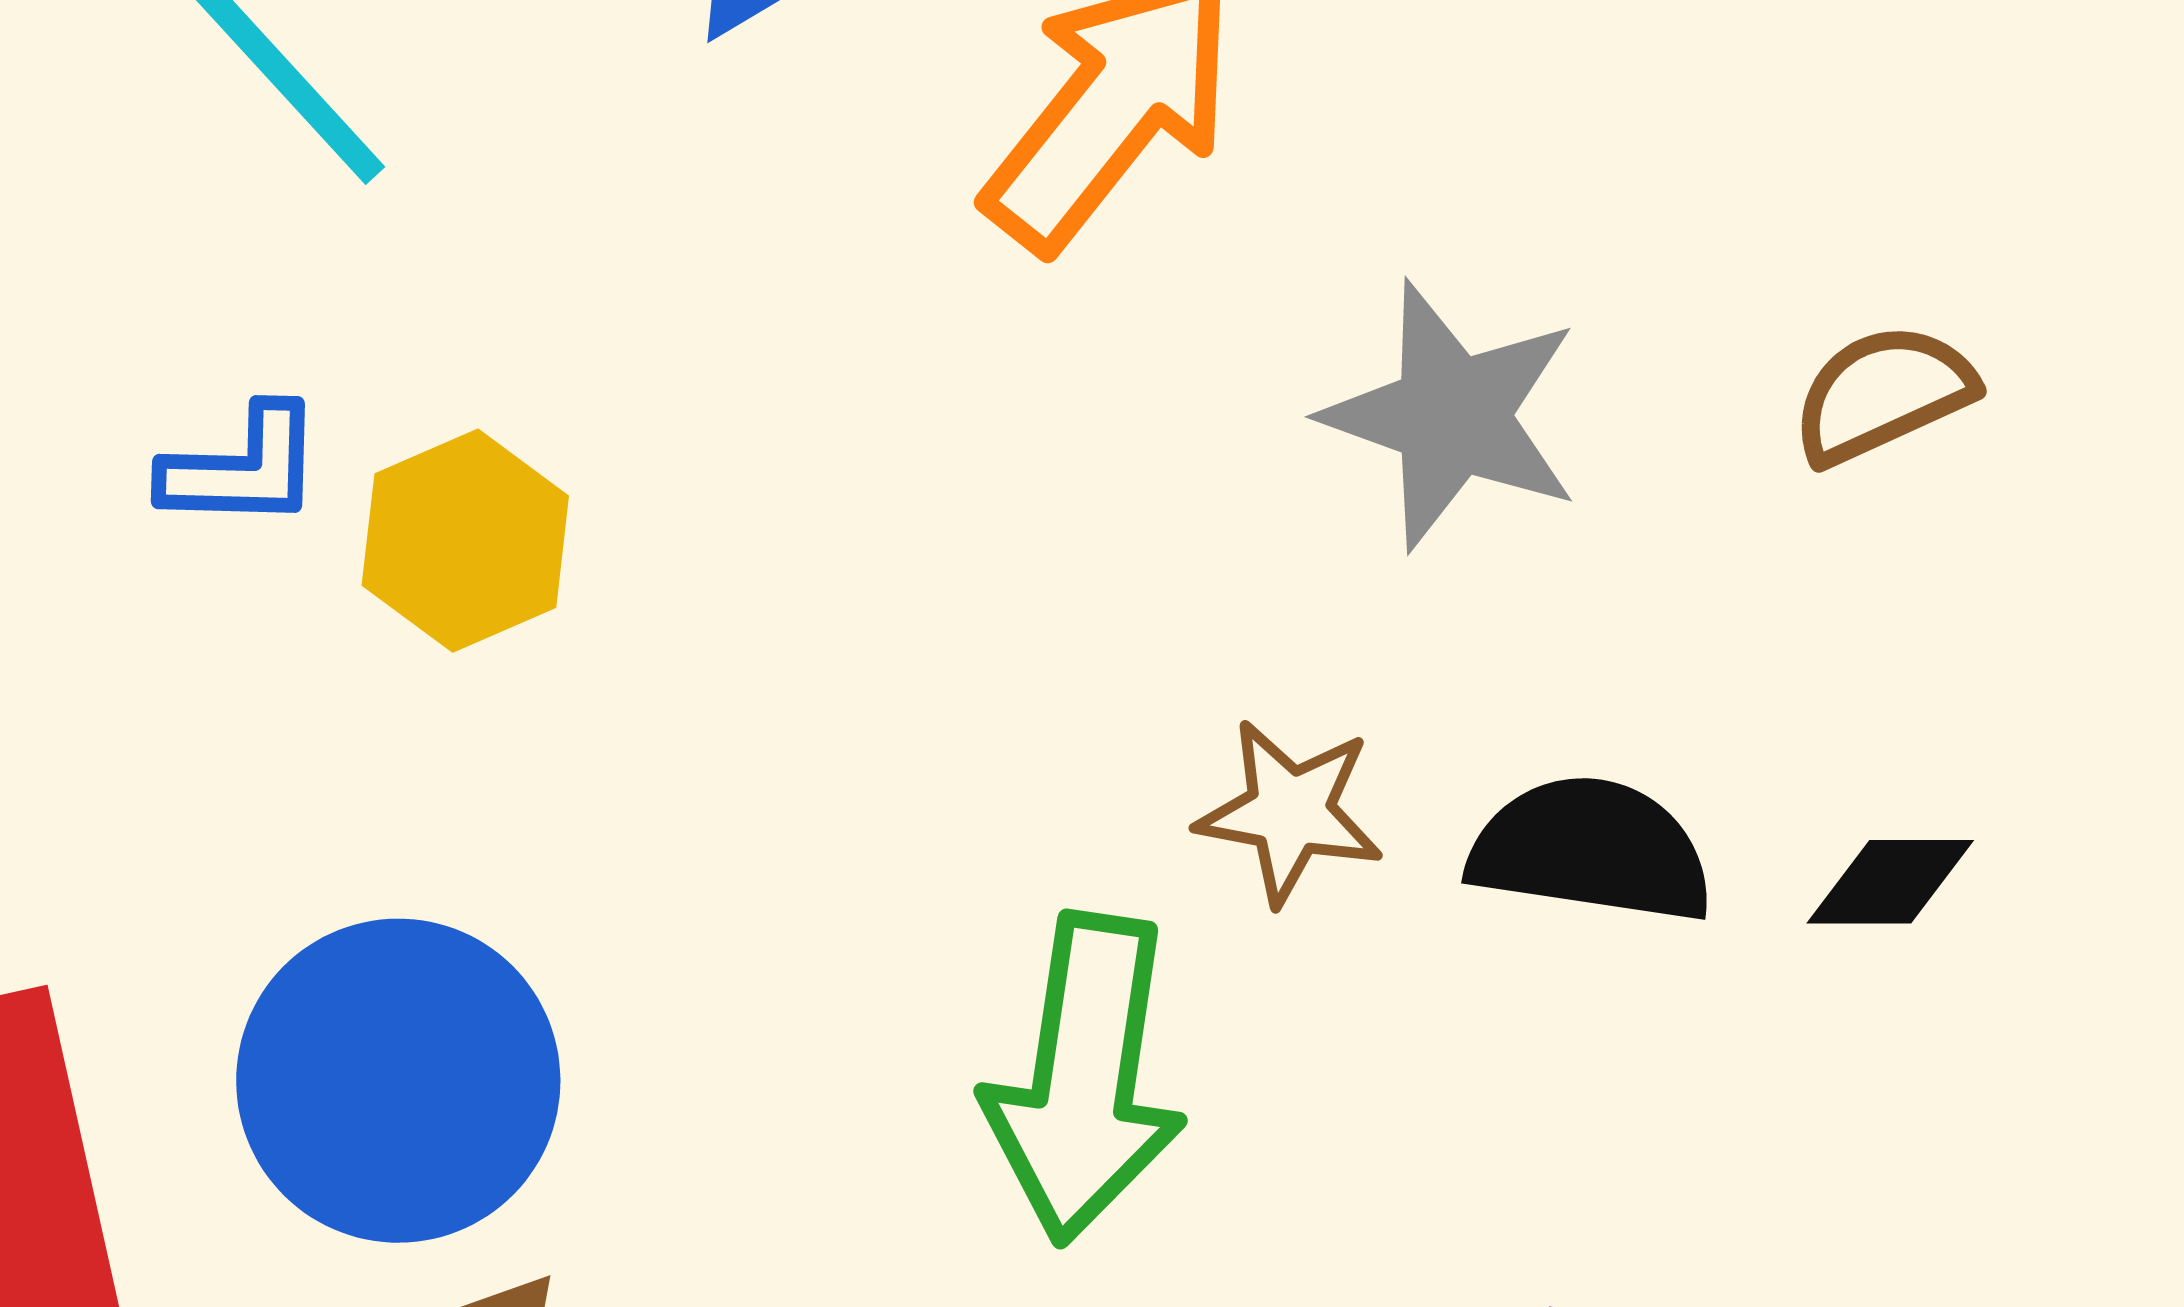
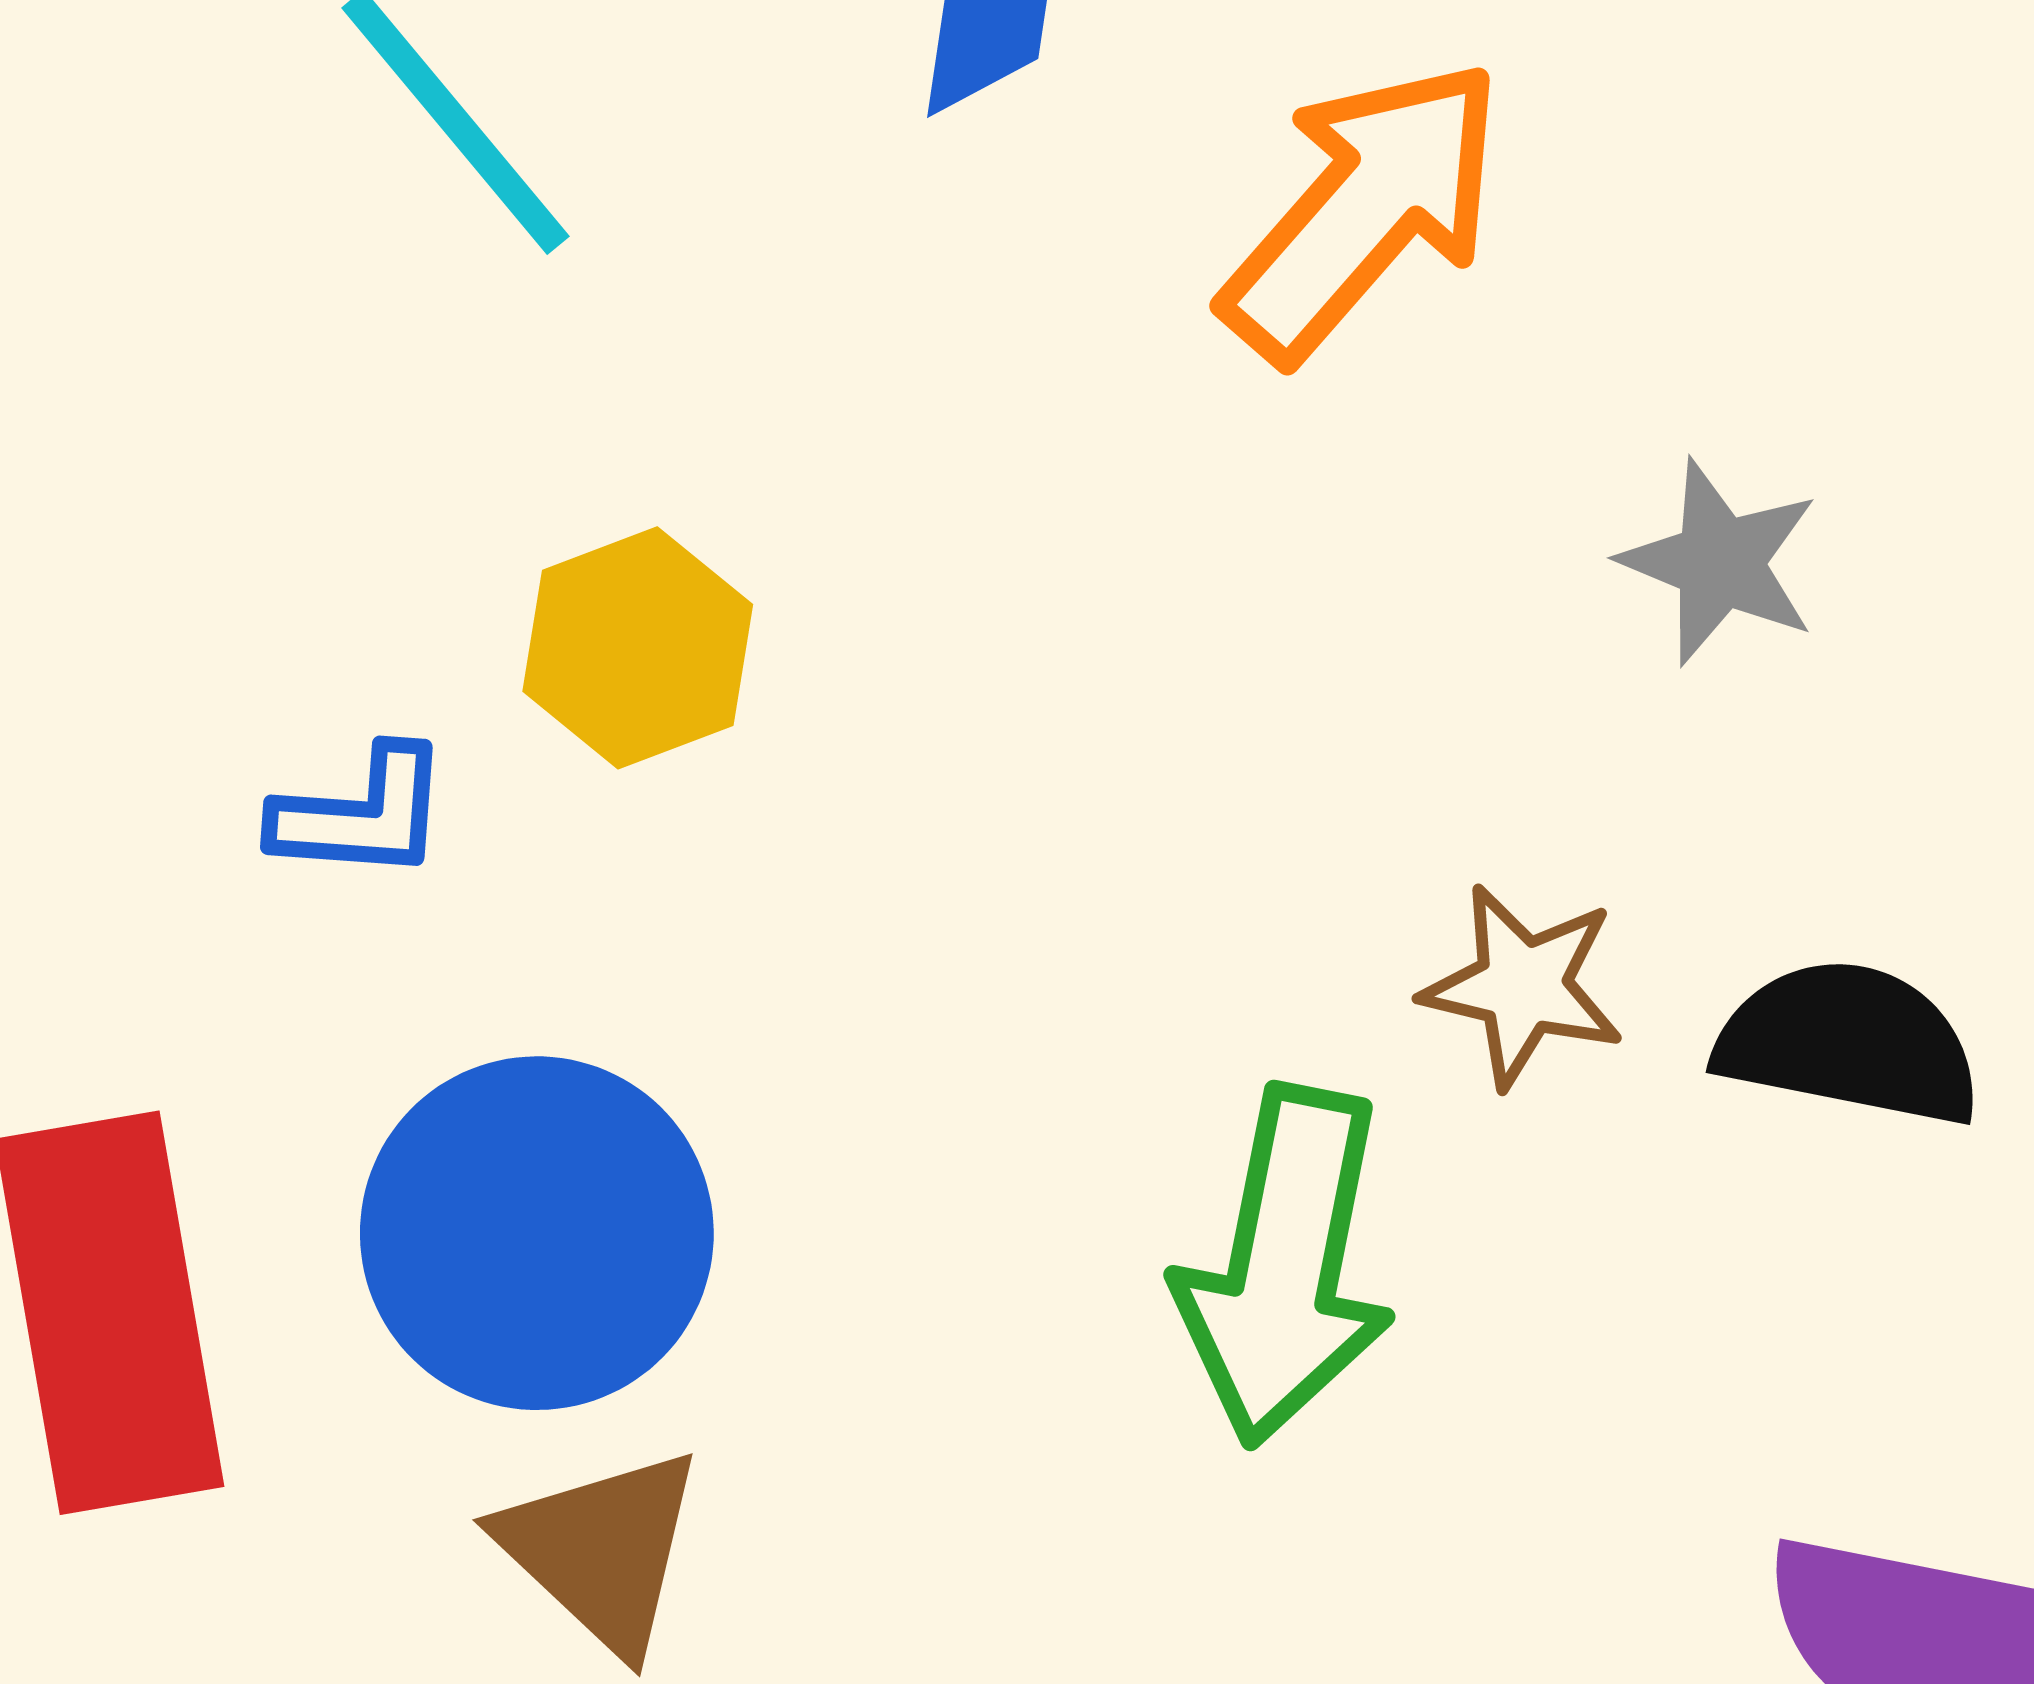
gray star: (1452, 416) -> (1720, 562), size x0.7
blue L-shape: (242, 468) -> (361, 814), moved

